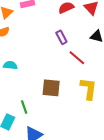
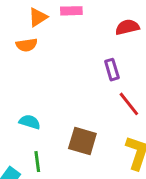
cyan semicircle: (10, 65) -> (30, 122), moved

